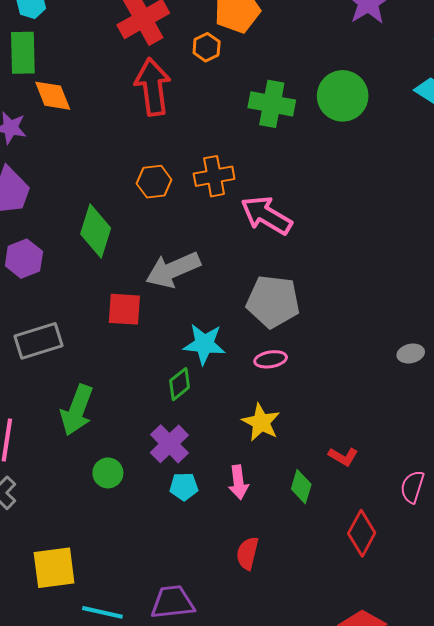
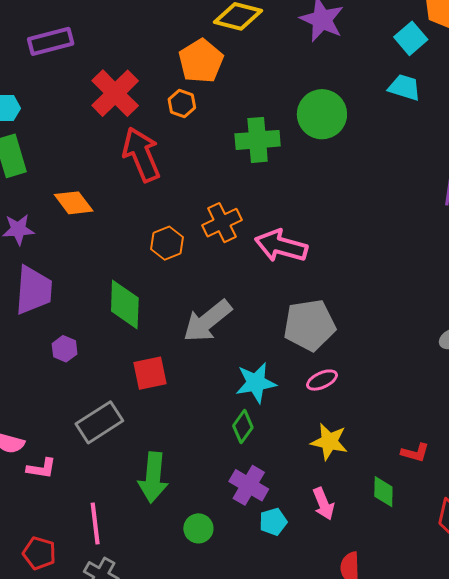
orange diamond: (53, 96) -> (74, 203), moved
purple hexagon: (24, 259) -> (65, 349), size x0.7
red square: (124, 309) -> (150, 373), moved

